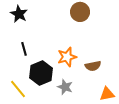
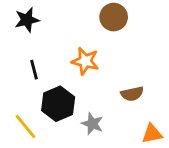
black star: (19, 14) -> (27, 20), turned 30
orange star: (67, 57) -> (85, 61), moved, turned 30

